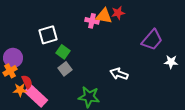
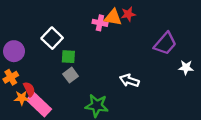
white square: (48, 35) -> (52, 38), turned -30
green square: (63, 52) -> (68, 57), turned -32
purple circle: (13, 58) -> (14, 51), moved

